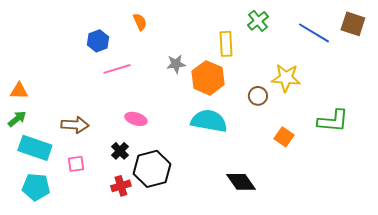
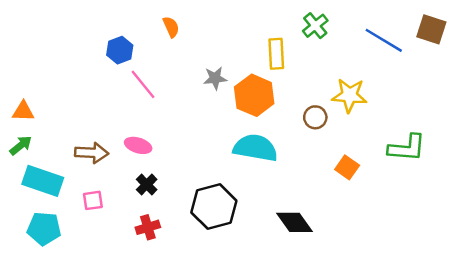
pink line: (117, 69) -> (143, 84), turned 68
pink ellipse: (136, 119) -> (138, 145), moved
black hexagon: (152, 169) -> (214, 207), moved

